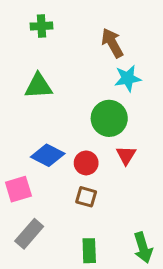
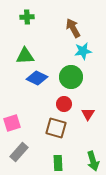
blue diamond: (48, 155) -> (37, 78), moved
red triangle: (126, 155) -> (88, 114), moved
red circle: (86, 163) -> (64, 104), moved
brown square: (86, 197) -> (56, 128), size x1.5

